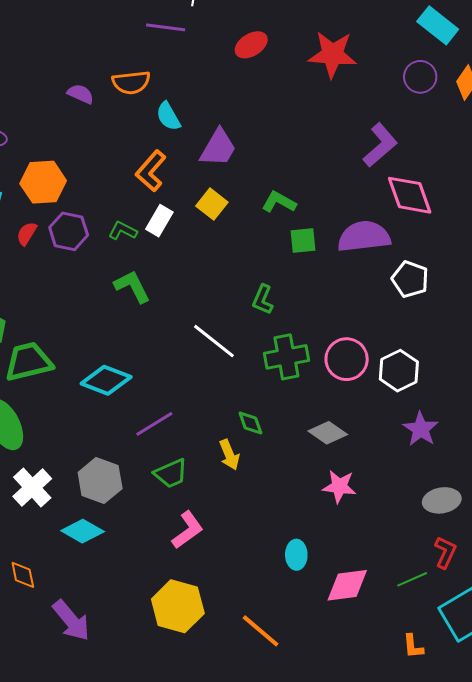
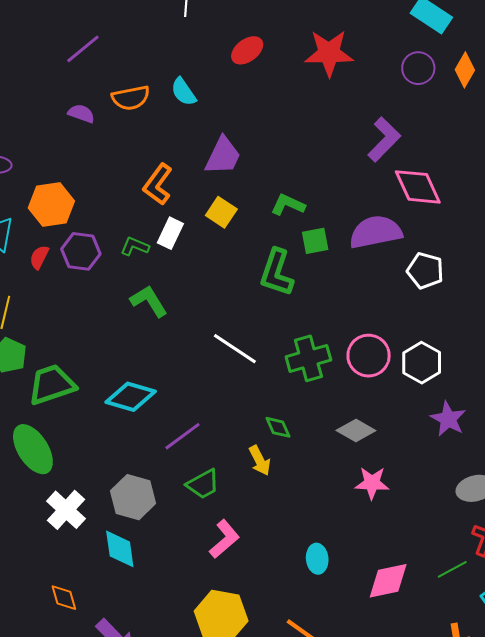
purple line: (166, 27) -> (83, 49), moved, turned -42
cyan semicircle: (168, 116) -> (183, 92), moved
green L-shape: (263, 300) -> (277, 272), moved, size x1.6
cyan diamond: (83, 531) -> (120, 549), turned 57
cyan ellipse: (296, 555) -> (317, 559), moved

